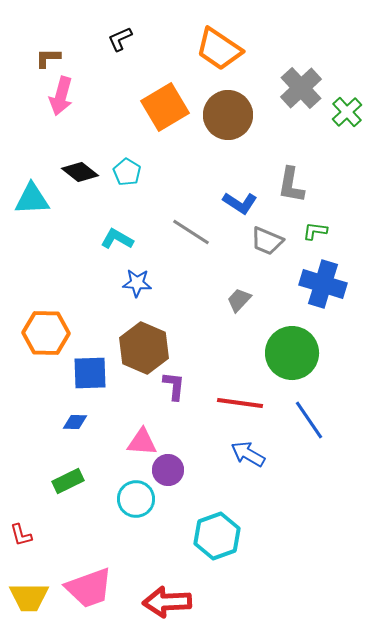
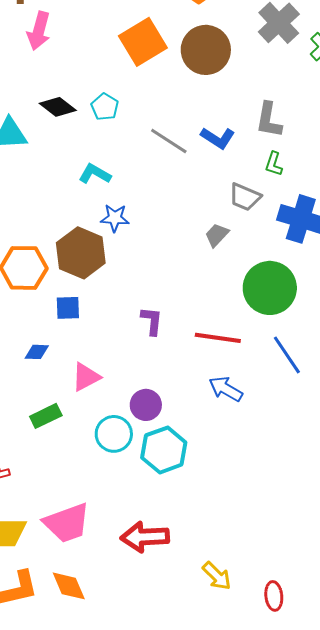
green L-shape: (315, 231) -> (274, 164), moved, turned -80
gray line: (191, 232) -> (169, 141), moved
gray trapezoid: (267, 241) -> (245, 197), moved
brown hexagon: (144, 348) -> (81, 253), moved
blue square: (90, 373) -> (68, 308), size x0.7
blue diamond: (75, 422) -> (37, 352), moved
pink triangle: (142, 442) -> (86, 377), moved, turned -32
cyan hexagon: (217, 536) -> (164, 450), moved

